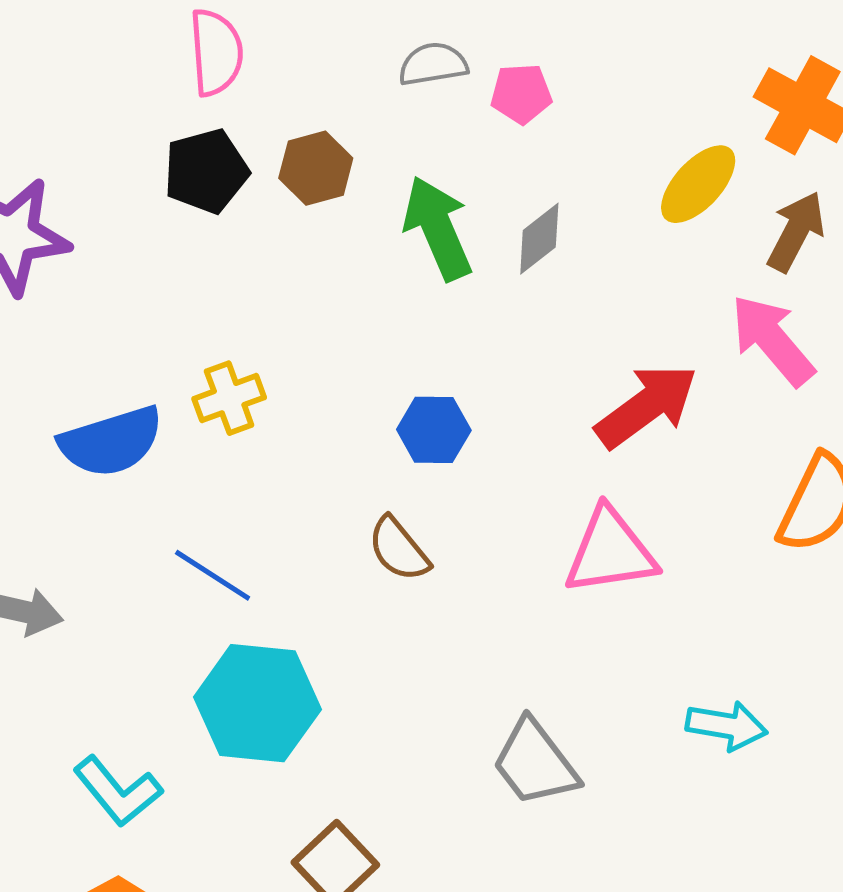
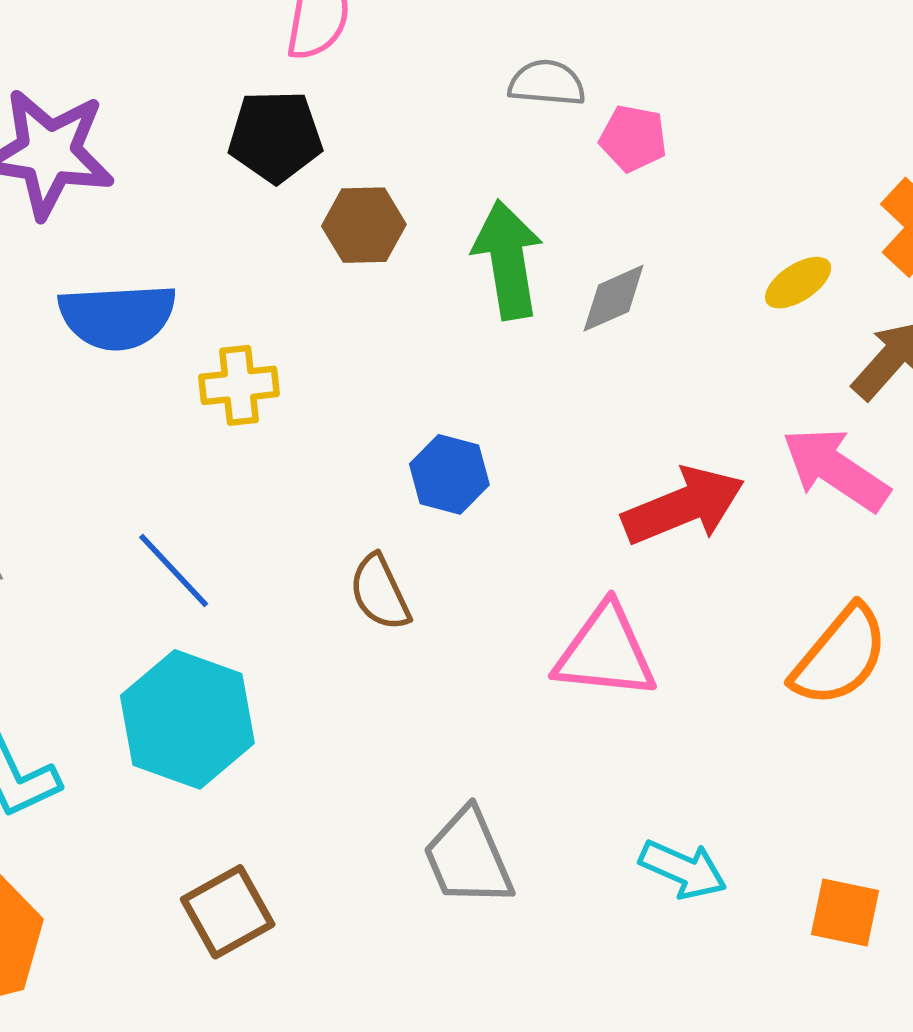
brown hexagon: (316, 168) -> (364, 225), moved
yellow ellipse: (698, 184) -> (798, 283), size x0.7
pink arrow: (772, 340) -> (836, 469), turned -30
blue semicircle: (111, 442) -> (117, 317), moved

